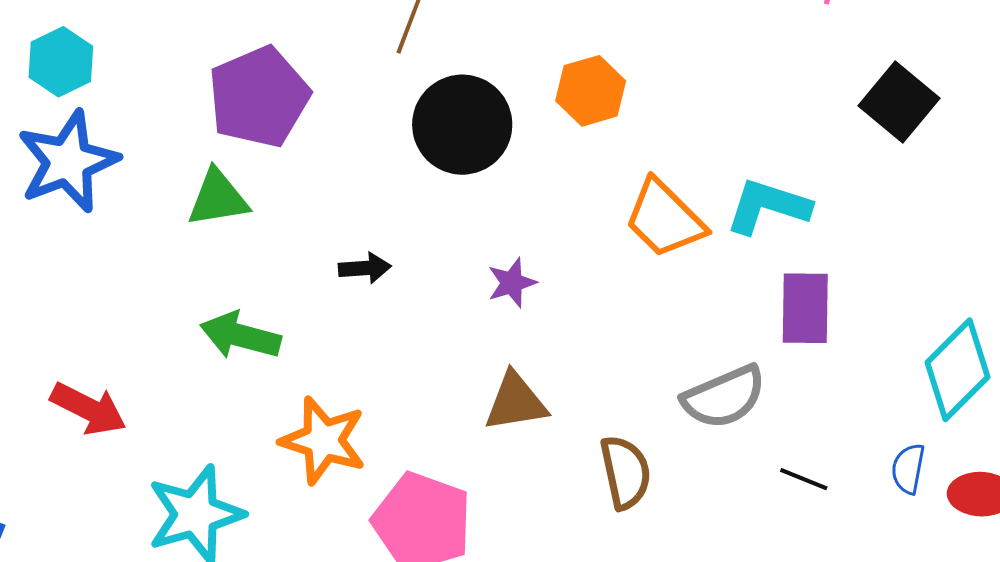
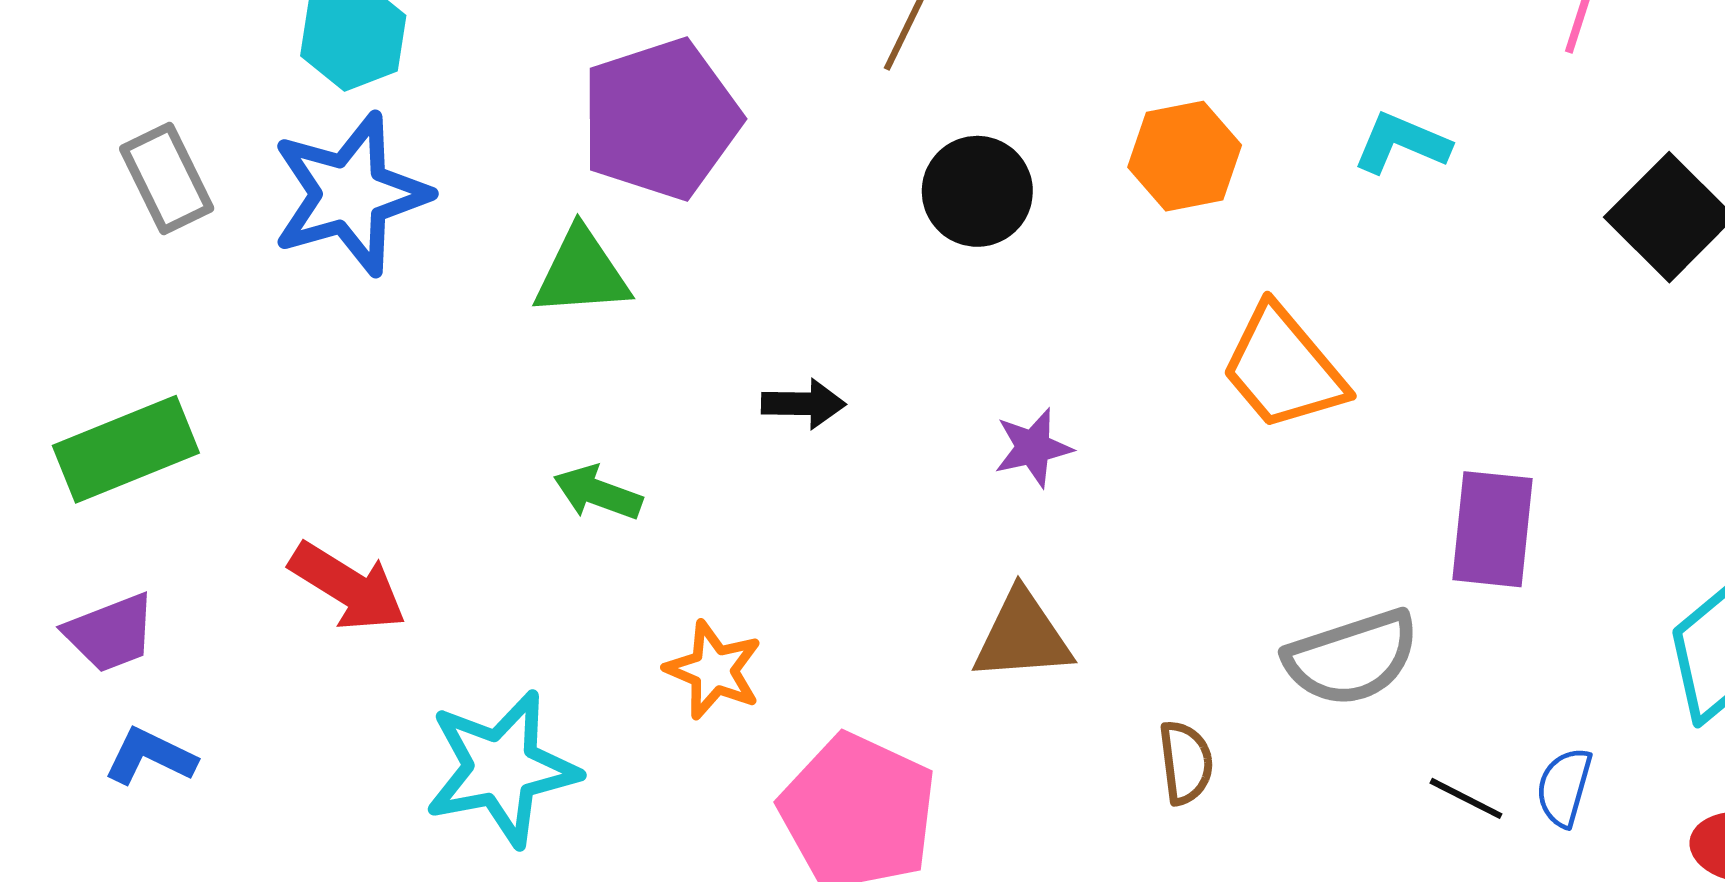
black circle: (462, 125) -> (977, 191), size x0.7
cyan L-shape: (768, 206) -> (1402, 143), moved, size x0.7
green arrow: (240, 336) -> (598, 493), size x0.7
orange star: (323, 441) -> (714, 670), size x0.7
blue semicircle: (908, 469) -> (1564, 787), moved
brown semicircle: (625, 472) -> (1186, 763), size x0.7

